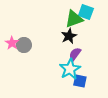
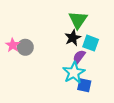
cyan square: (86, 12) -> (91, 43), moved
green triangle: (74, 19) -> (78, 20), turned -36

